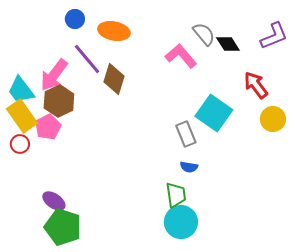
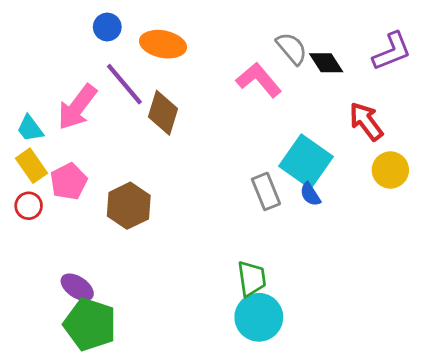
cyan trapezoid: (21, 90) -> (30, 129), size x0.7
brown hexagon: (59, 101) -> (129, 206), moved
yellow rectangle: (22, 116) -> (31, 166), size x0.7
blue semicircle: (189, 167) -> (310, 194), moved, turned 48

